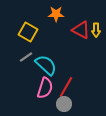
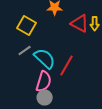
red line: (66, 87) -> (67, 66), moved
gray circle: (64, 104) -> (45, 98), moved

